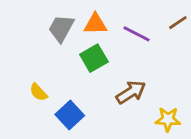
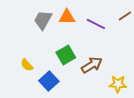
green square: (94, 58) -> (66, 55), moved

